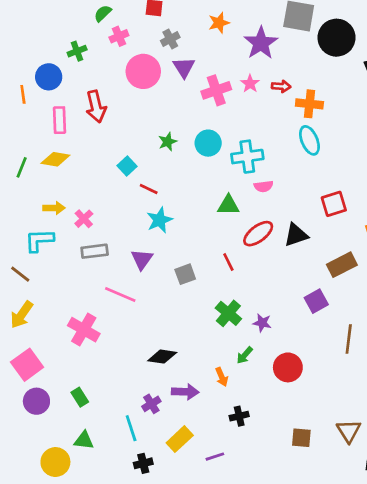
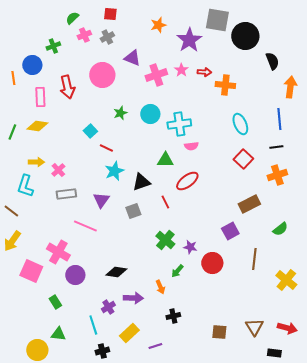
gray cross: (170, 39) -> (107, 37), moved
purple triangle: (184, 67) -> (132, 58), turned -36
pink circle: (143, 71) -> (102, 75), moved
cyan ellipse: (309, 140) -> (240, 124), moved
red square: (334, 204) -> (243, 159), turned -30
black triangle: (296, 235) -> (141, 182), moved
cyan L-shape: (39, 240) -> (25, 186), turned -70
pink square: (27, 365) -> (31, 271), moved, turned -30
red circle: (288, 367) -> (212, 263), moved
purple circle: (36, 401) -> (75, 275), moved

